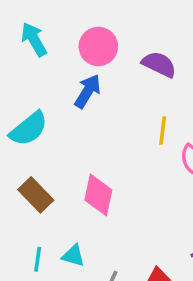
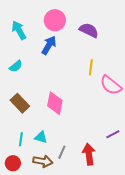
cyan arrow: (34, 39) -> (19, 30), moved
cyan semicircle: (29, 129) -> (16, 66), size x0.6

